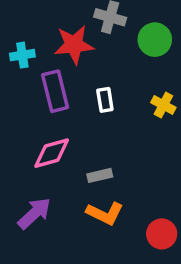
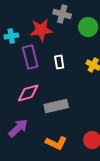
gray rectangle: (100, 175) -> (56, 106), size x1.6
orange L-shape: (105, 213) -> (56, 143), moved

